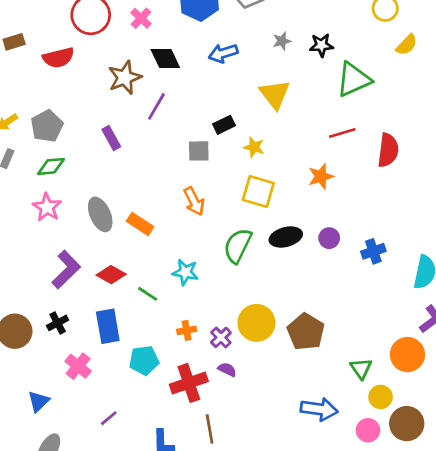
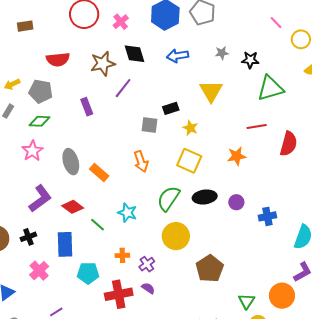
red semicircle: (58, 58) -> (58, 59), moved
gray pentagon: (47, 126) -> (41, 91), turned 30
yellow circle: (256, 323) -> (176, 236), moved

